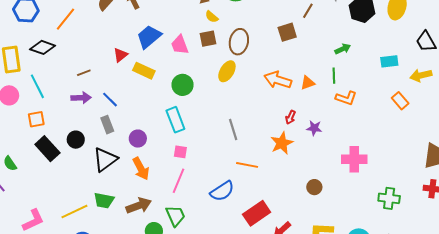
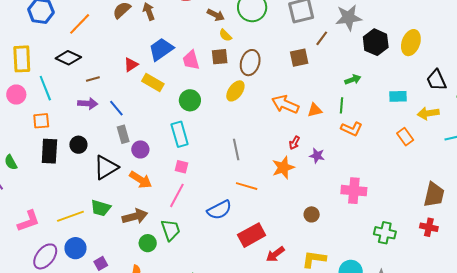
black diamond: (43, 47) -> (68, 58), moved
gray rectangle: (107, 125) -> (123, 134), moved
black rectangle: (47, 149) -> (49, 151), turned 40
orange arrow: (141, 169) -> (141, 180), turned -35

